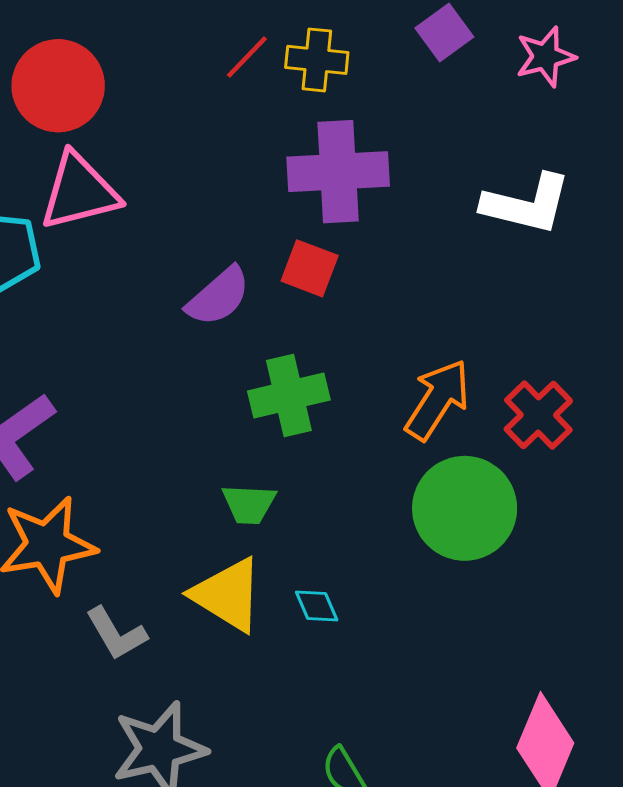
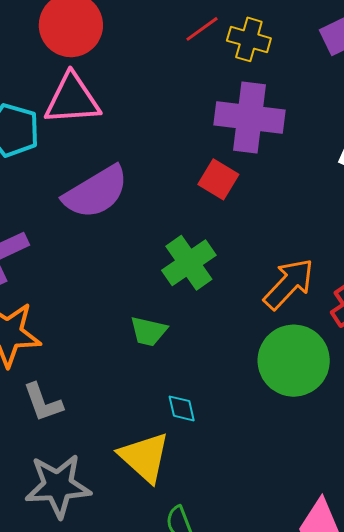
purple semicircle: (218, 296) -> (96, 192), moved, size x1.4
green cross: (289, 395) -> (189, 263), turned -32
yellow triangle: (228, 595) -> (145, 457), moved

